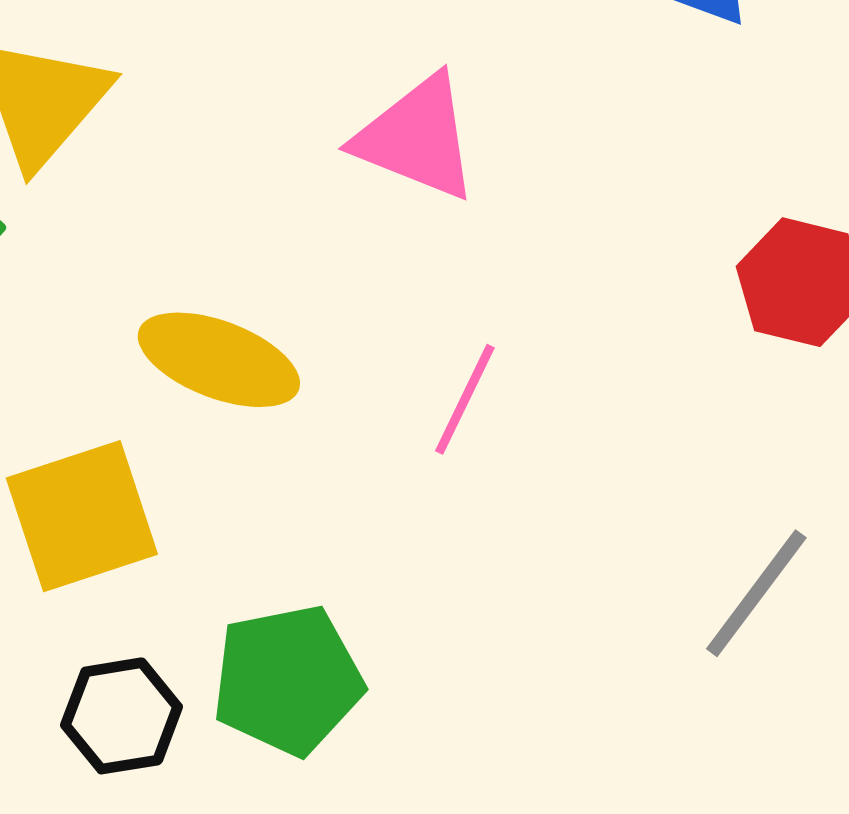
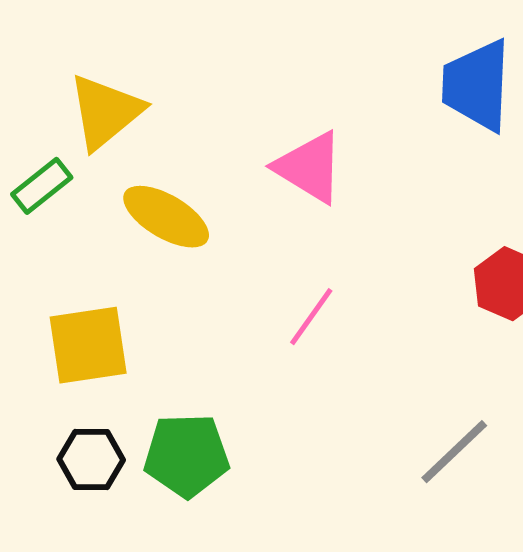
yellow ellipse: (219, 360) -> (166, 217), moved

